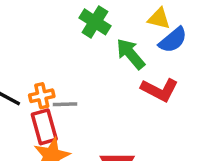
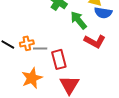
blue semicircle: (173, 40) -> (103, 13), turned 48
red rectangle: (44, 127) -> (59, 59), moved

